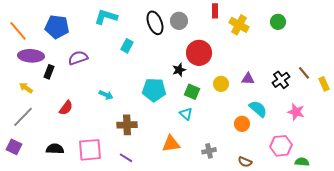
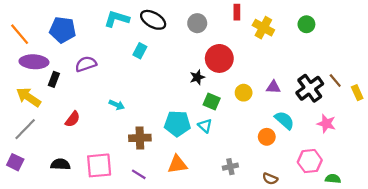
black ellipse: (155, 23) -> (153, 20), moved, turned -40
black cross: (281, 80) -> (310, 88), size x1.4
yellow arrow: (26, 88) -> (28, 97), size x1.6
cyan pentagon: (154, 90) -> (177, 124), moved
orange triangle: (171, 144) -> (177, 164), moved

